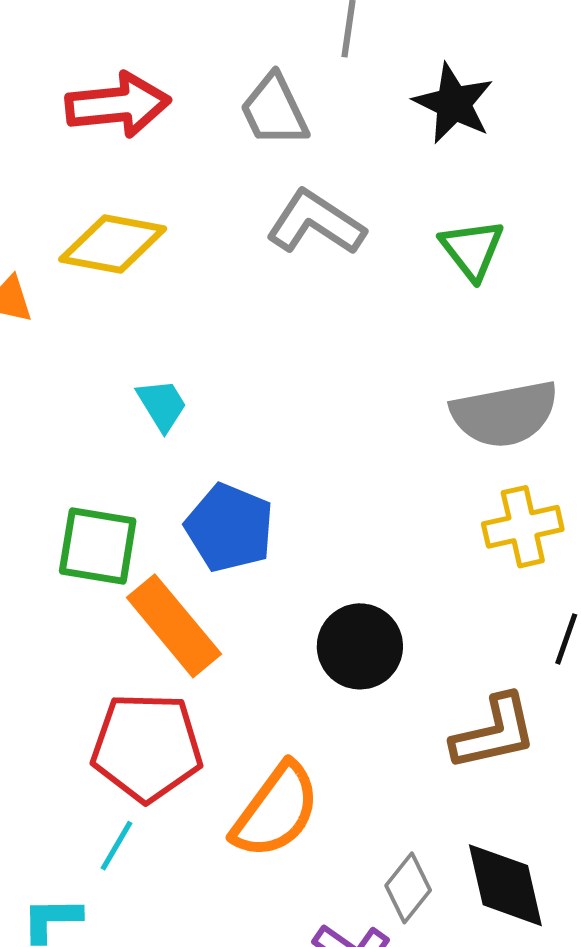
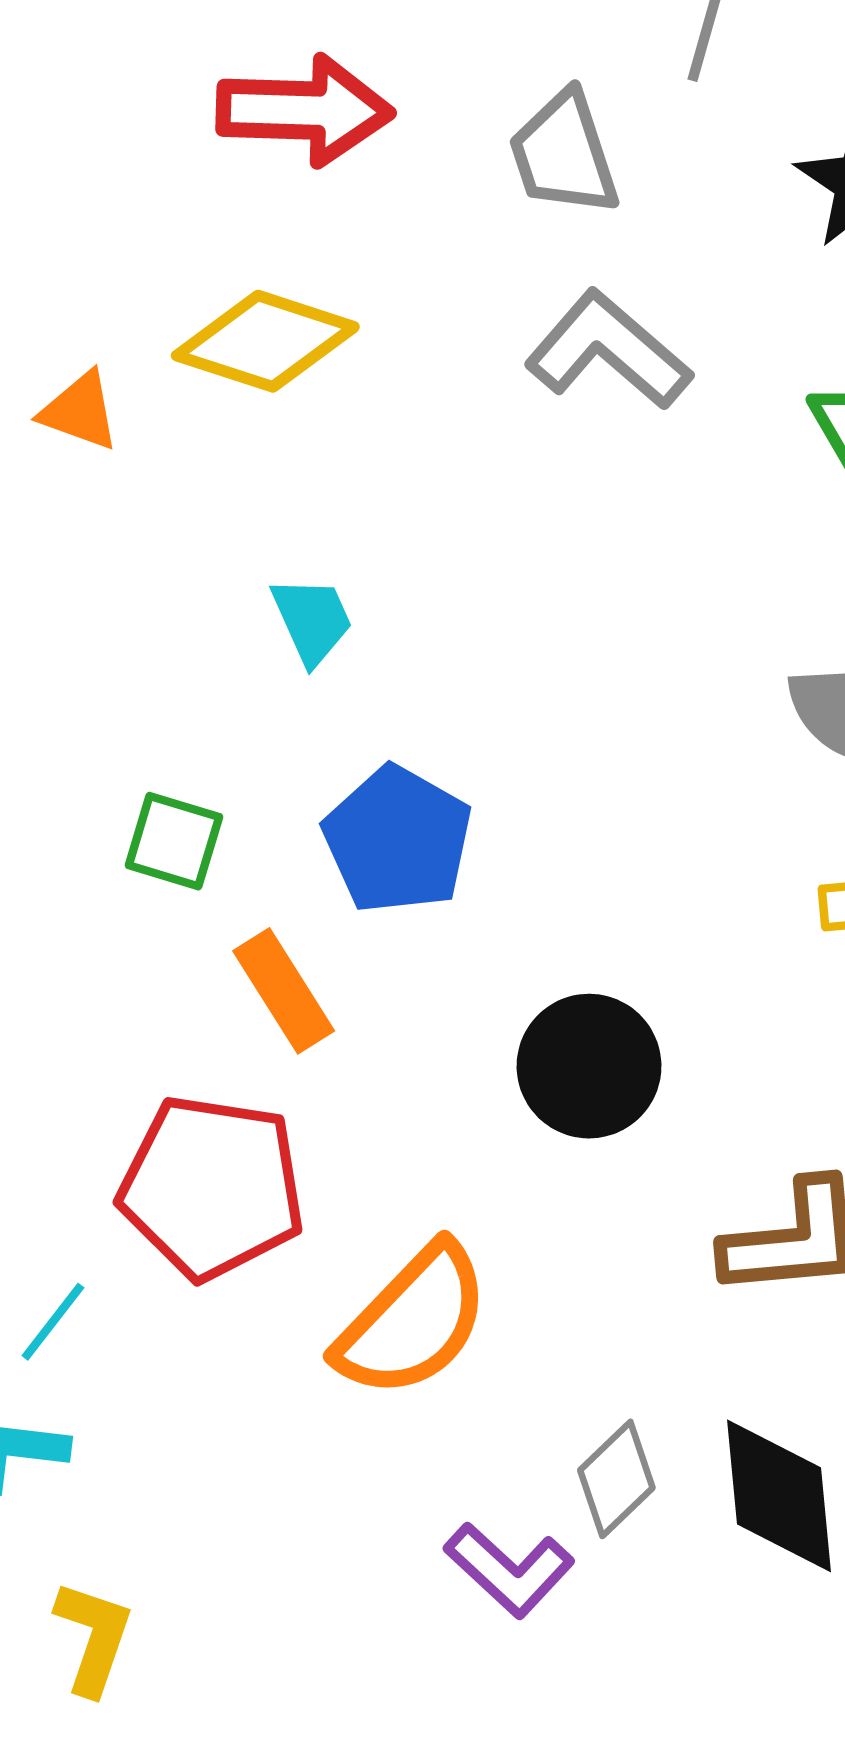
green square: (98, 546) -> (174, 841), size x0.7
orange rectangle: (174, 626) -> (284, 991), size x0.7
cyan line: (117, 846) -> (53, 1322), moved

